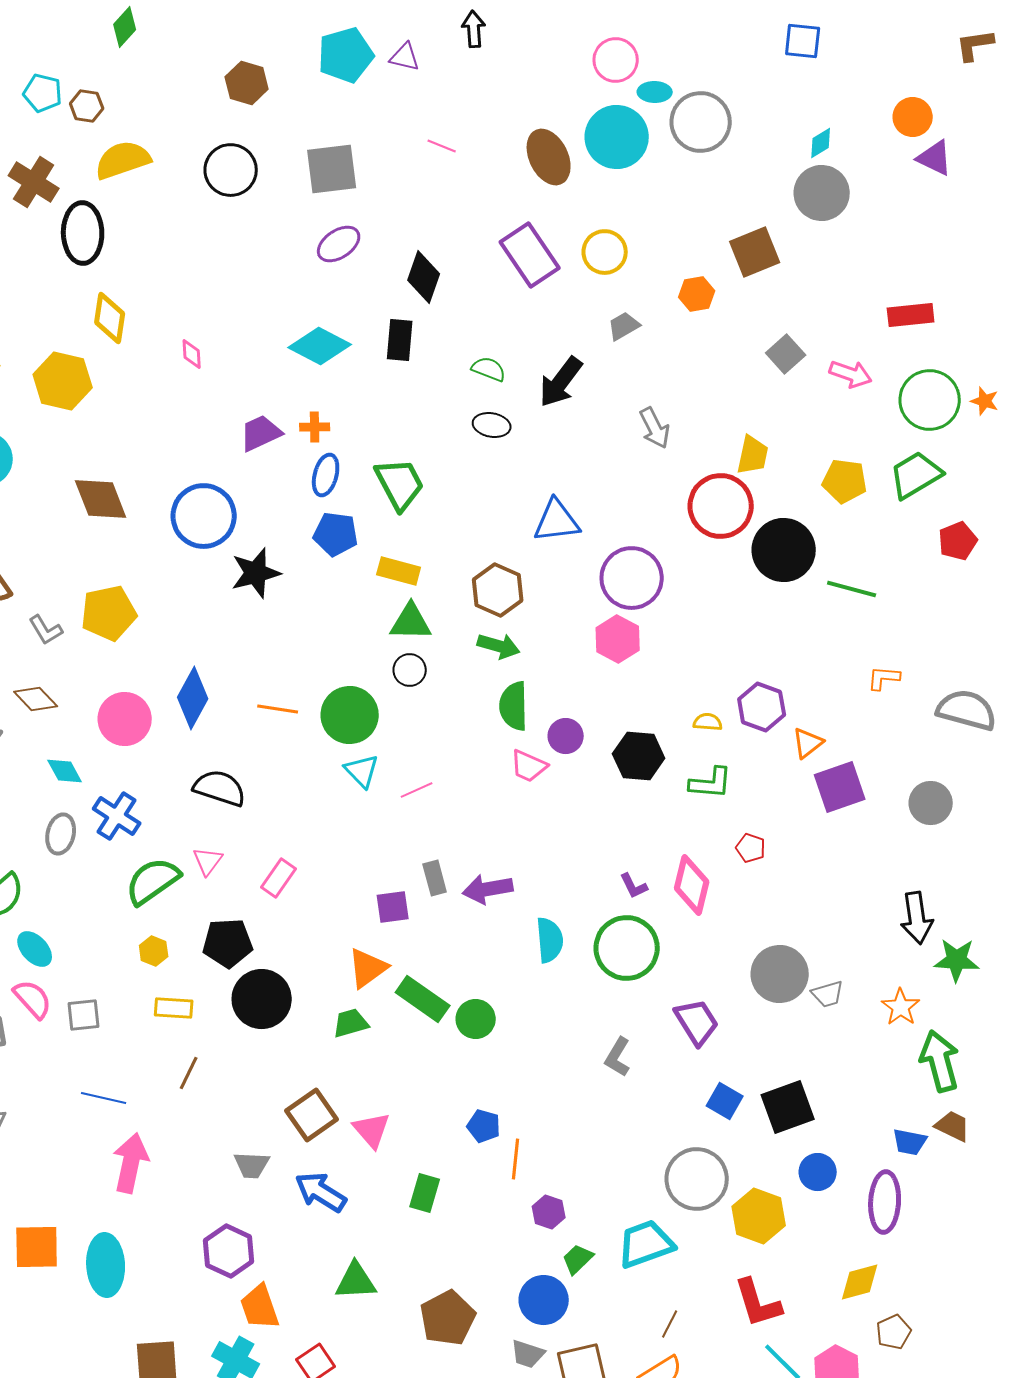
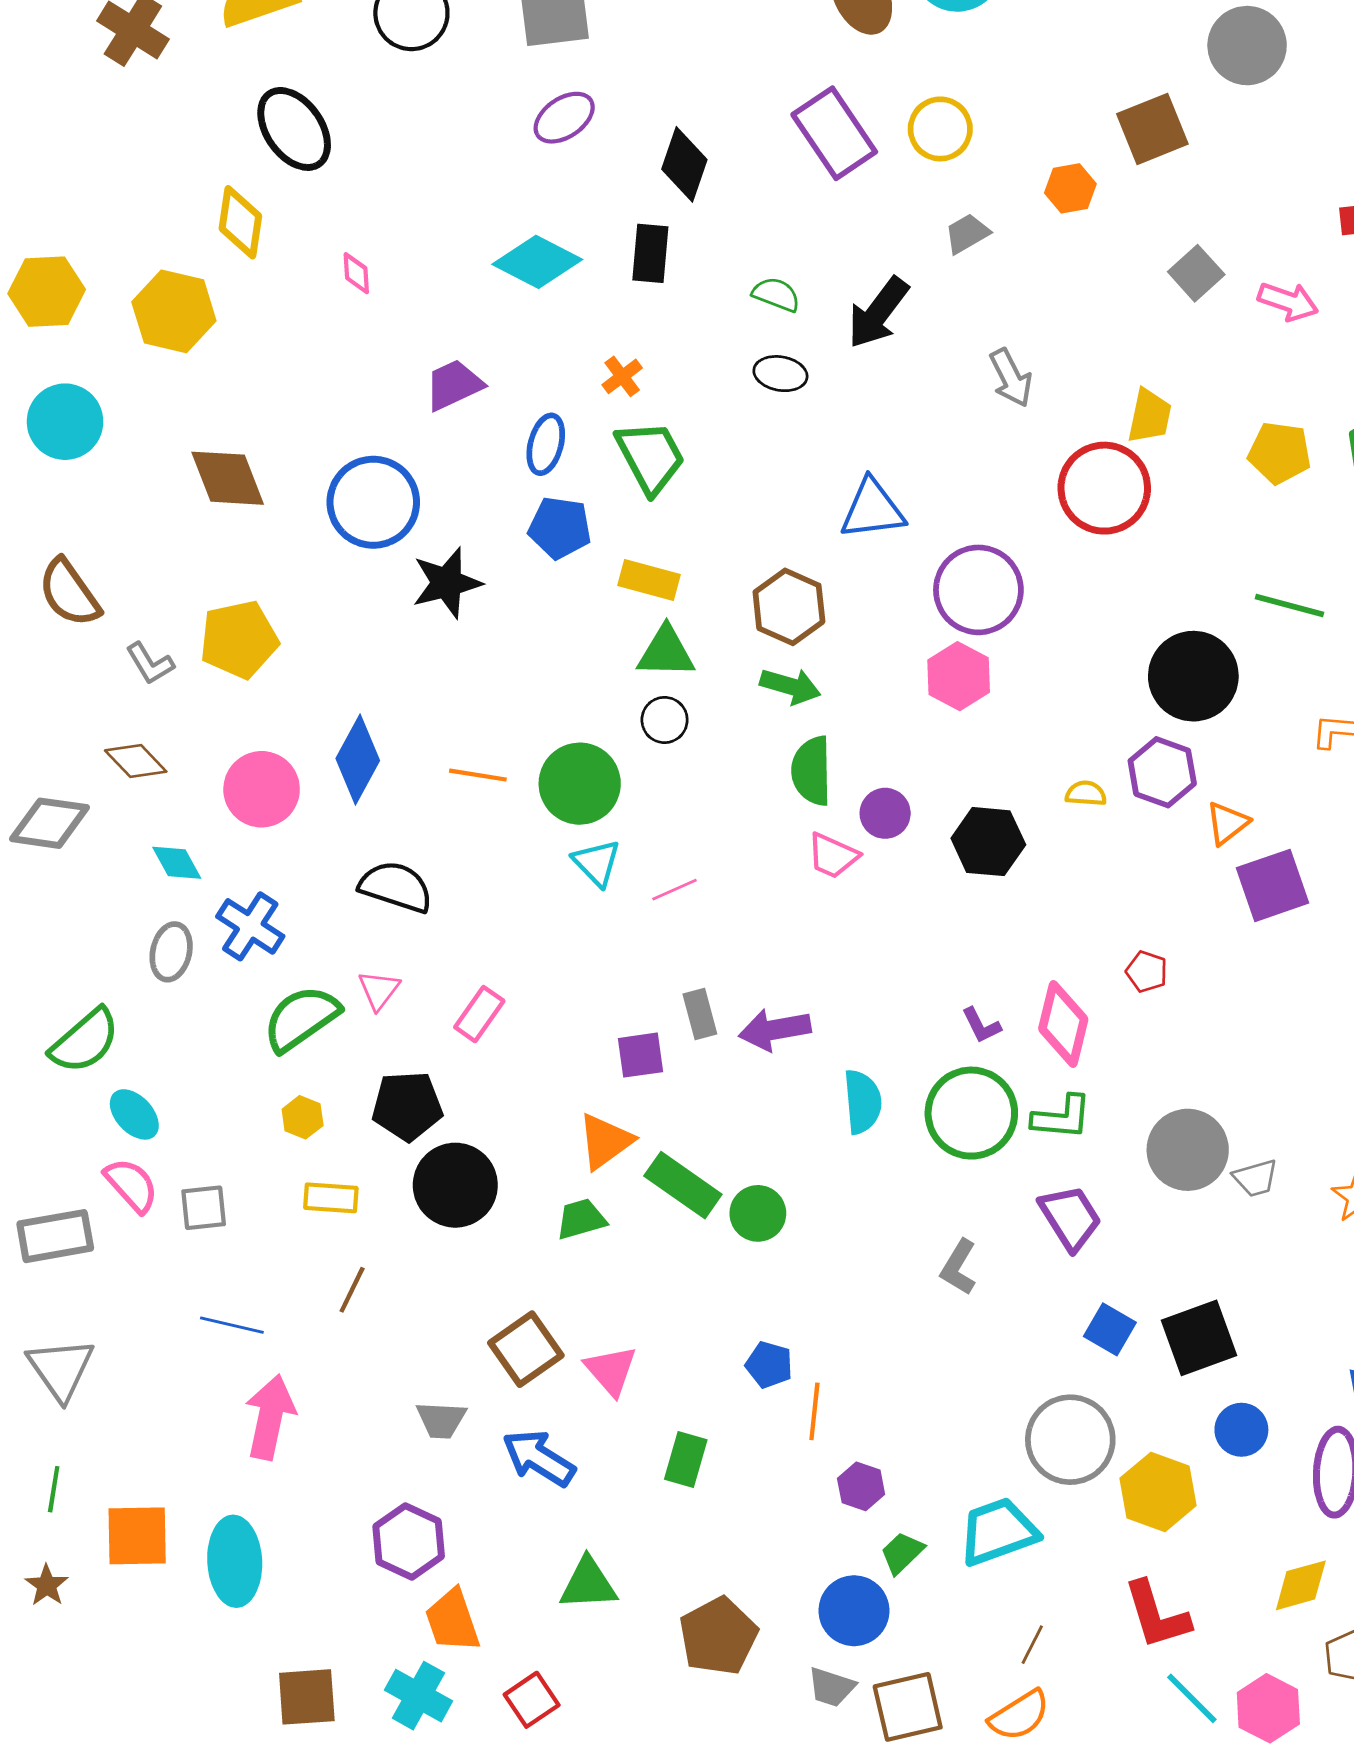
black ellipse: (83, 233) -> (294, 129), moved, turned -34
orange cross: (315, 427) -> (622, 376), moved, turned -36
black circle: (784, 550) -> (1193, 676), moved
green L-shape: (711, 783) -> (1062, 1117), moved

